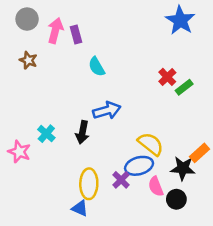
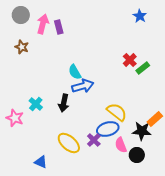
blue star: (180, 20) -> (140, 16), size x0.6
cyan semicircle: (97, 67) -> (75, 72), moved
yellow ellipse: (89, 184) -> (69, 143), turned -50
blue triangle: (80, 208) -> (41, 162), moved

